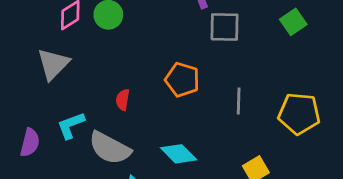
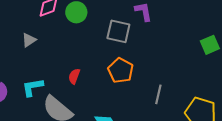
gray square: (225, 27) -> (118, 31), moved
gray triangle: (53, 64) -> (29, 40), size x0.6

